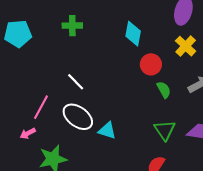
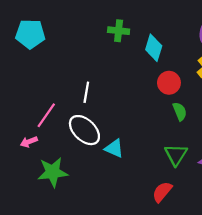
green cross: (72, 26) -> (119, 31), moved
white line: (76, 82) -> (86, 92), turned 48

